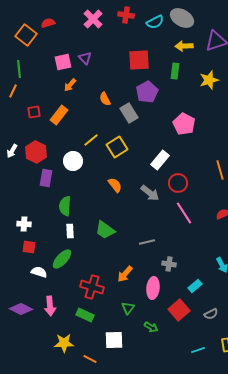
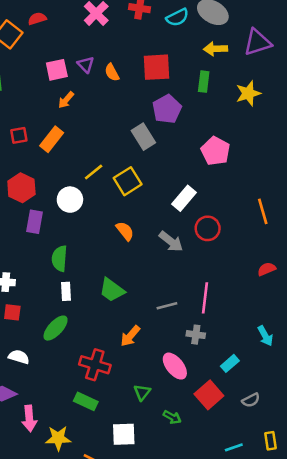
orange semicircle: (105, 99) -> (112, 72), moved
pink line: (184, 213) -> (205, 298), moved, turned 40
white semicircle: (39, 272) -> (19, 357), moved
orange arrow: (125, 274) -> (130, 336), moved
pink ellipse: (153, 288) -> (175, 366), turned -45
pink arrow: (50, 306) -> (29, 418), moved

